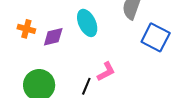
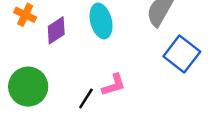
purple diamond: (53, 37) -> (56, 30), turned -30

